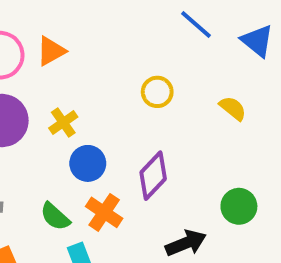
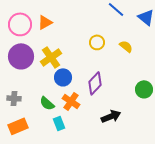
yellow semicircle: (233, 108) -> (126, 46), moved
yellow cross: (63, 123) -> (51, 57), size x1.5
green circle: (239, 206) -> (144, 89), moved

